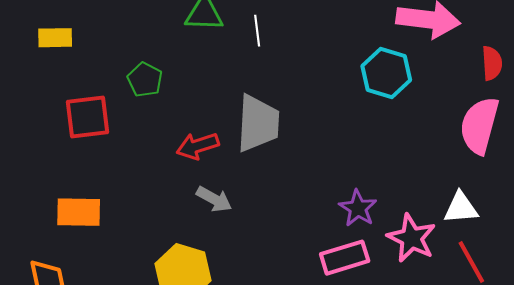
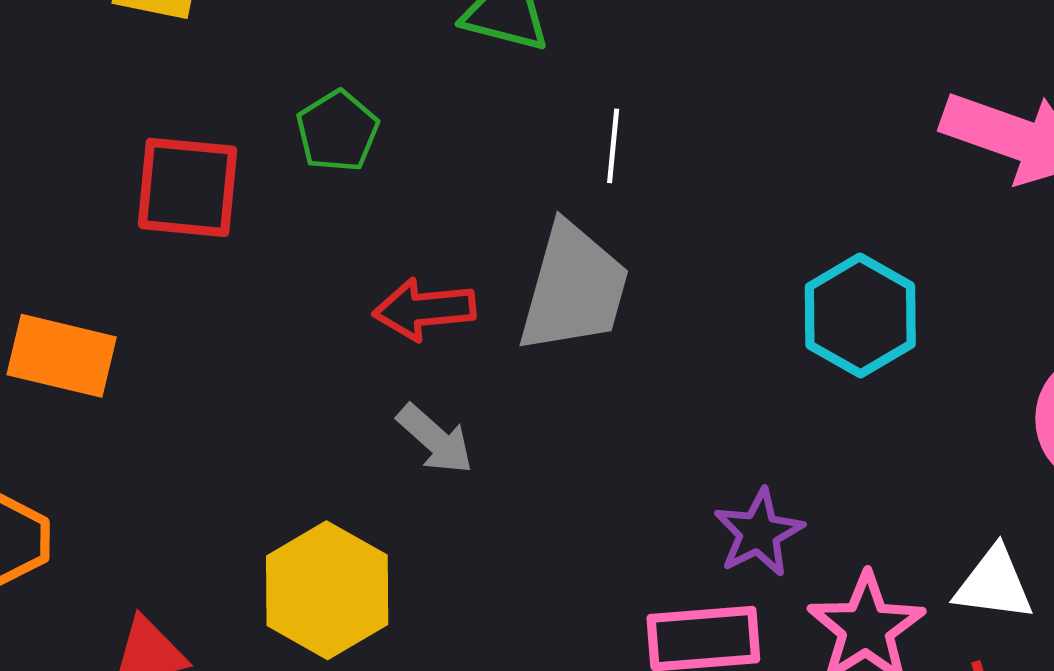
white line: (257, 31) -> (613, 146), moved
cyan hexagon: (386, 73) -> (860, 315), moved
orange rectangle: (79, 212) -> (62, 356), moved

